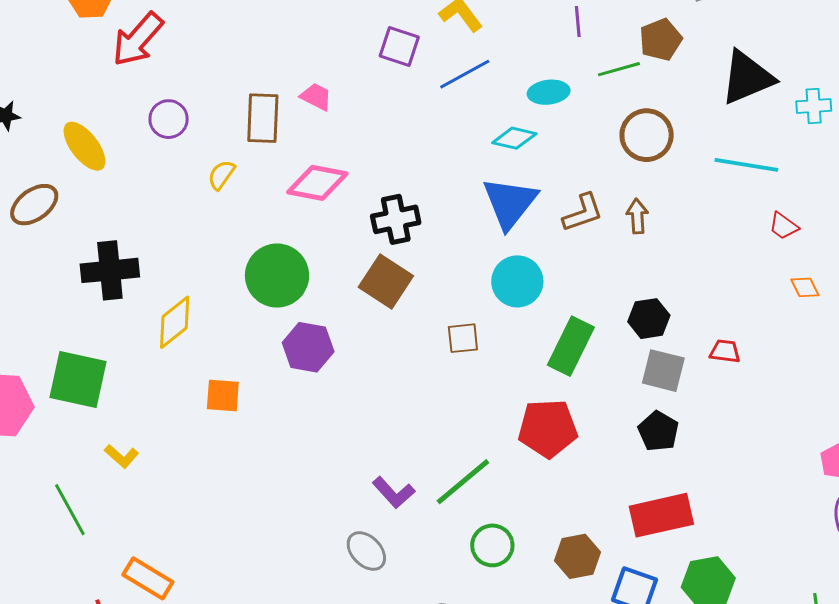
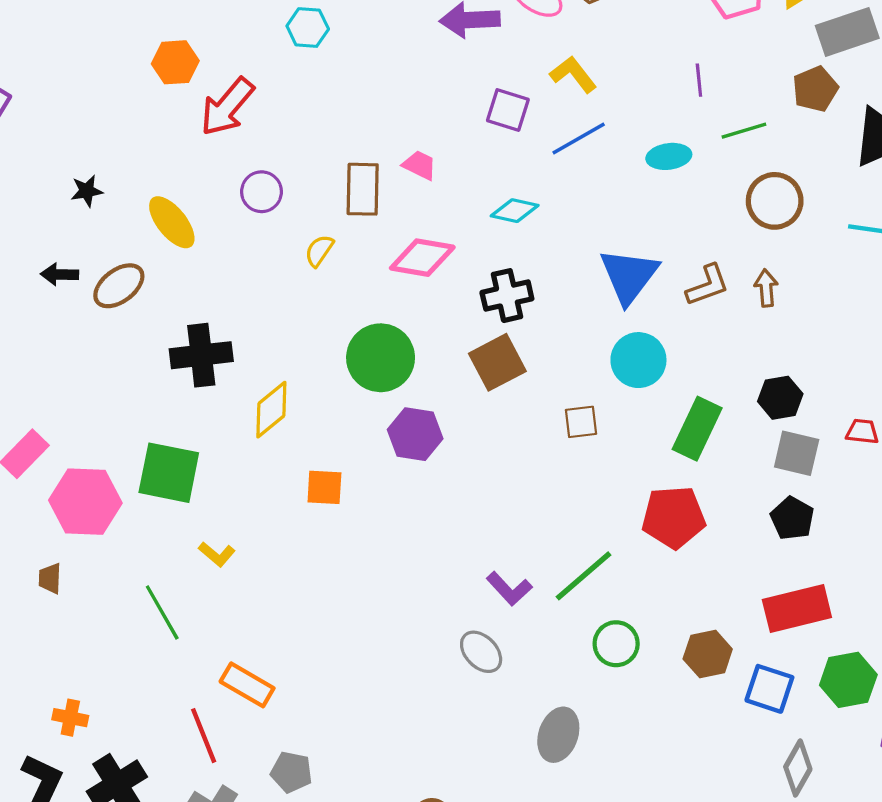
brown pentagon: (661, 40) -> (815, 89), moved
cyan diamond: (514, 138) -> (515, 211), moved
brown square: (386, 281) -> (497, 362), turned 30

